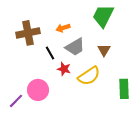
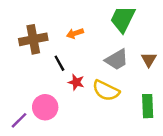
gray trapezoid: (75, 47) -> (117, 60), moved
brown triangle: (104, 50) -> (149, 60), moved
yellow semicircle: (89, 76) -> (106, 91), turned 60

